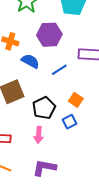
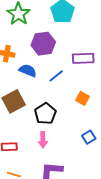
orange square: (76, 100) -> (82, 98), moved
blue square: (70, 122) -> (89, 137), moved

